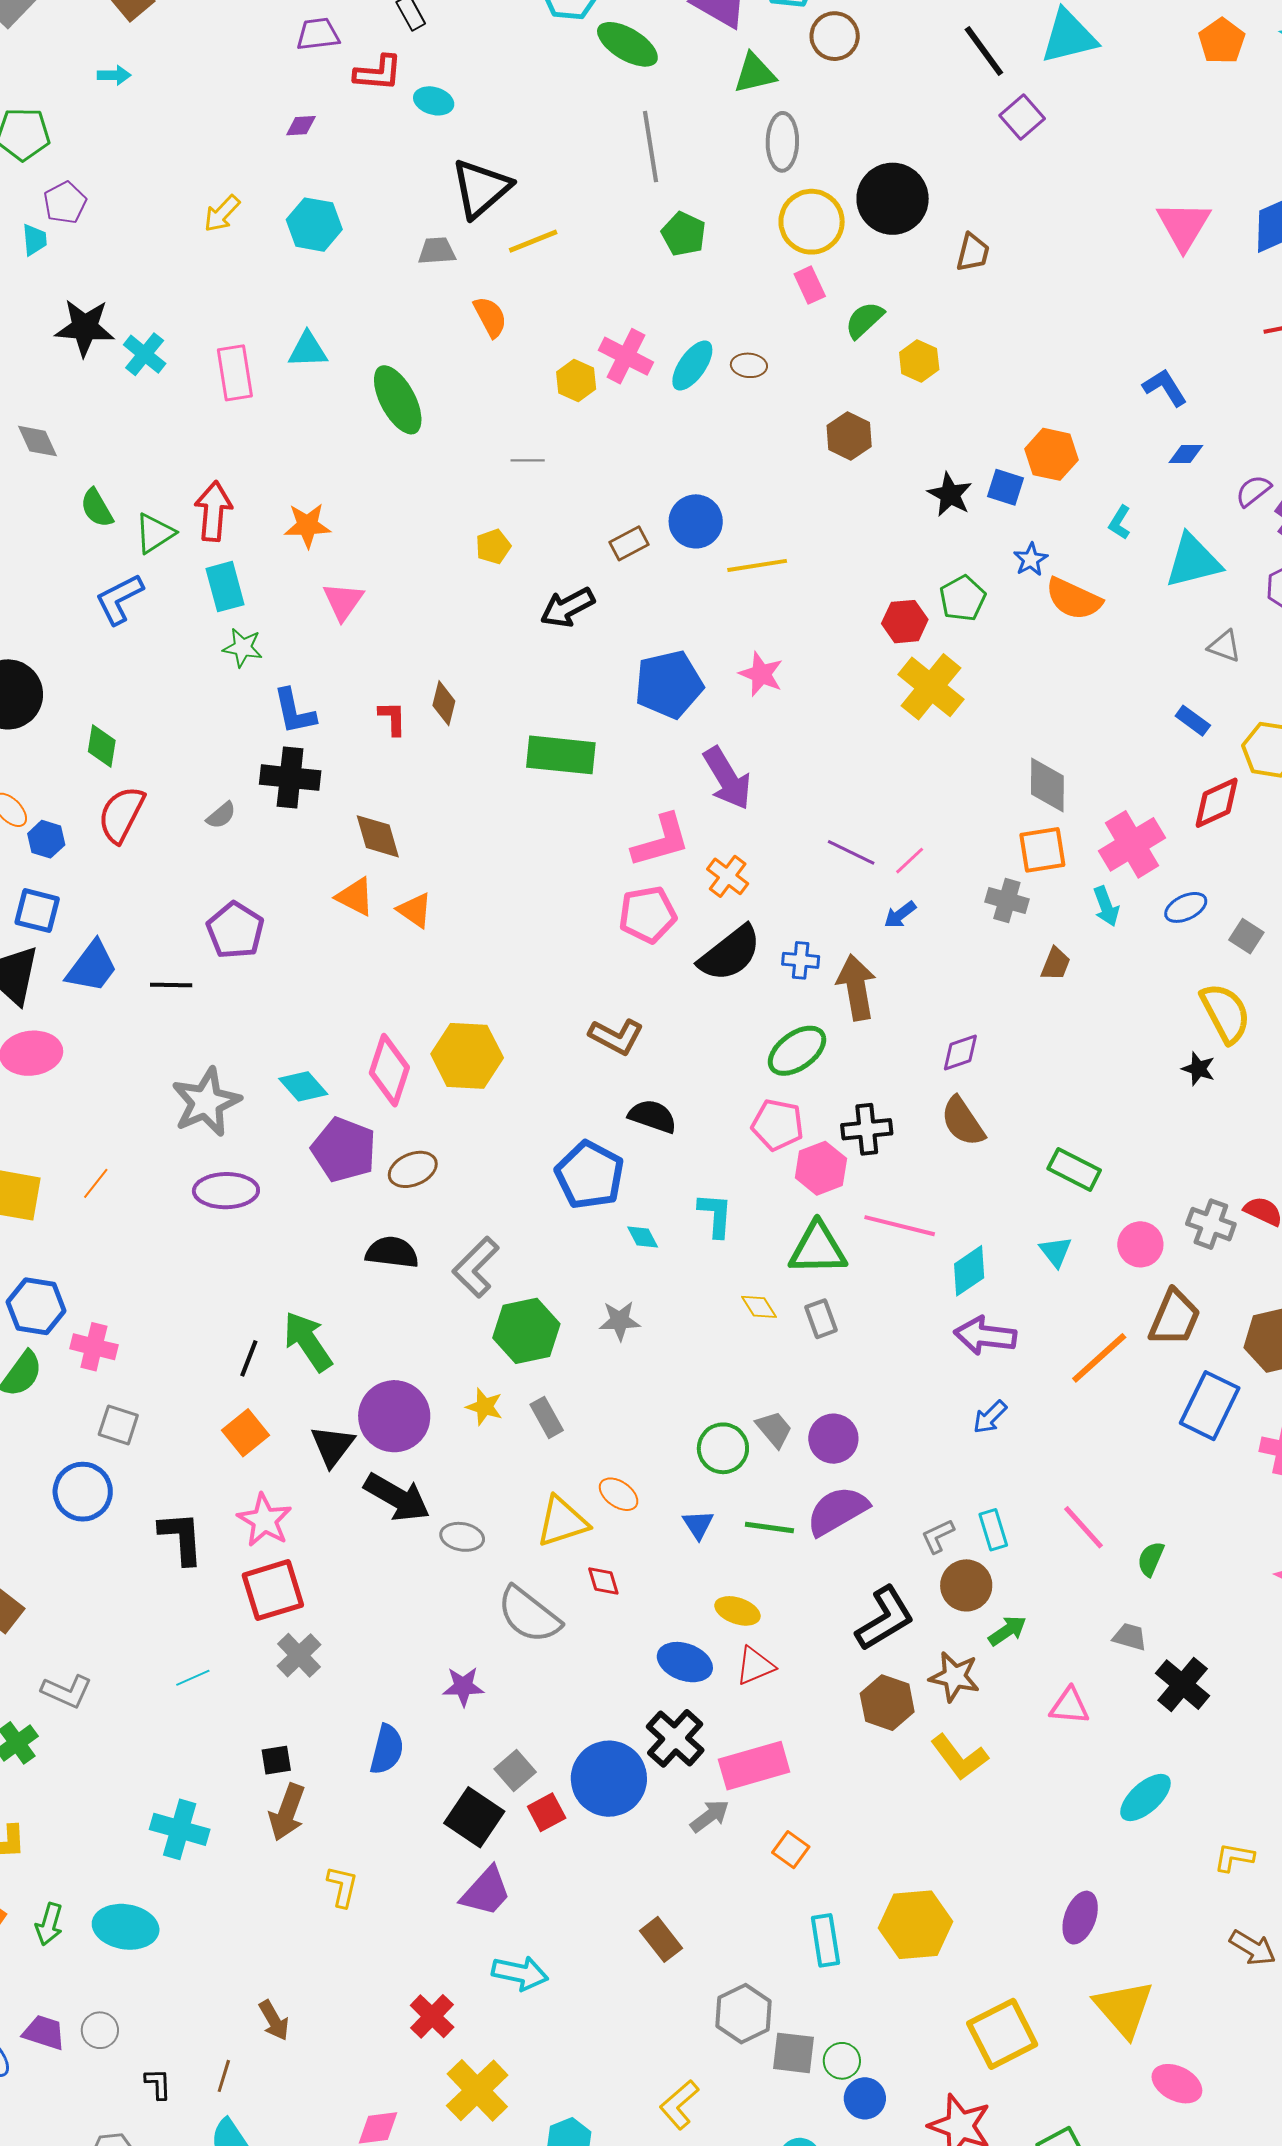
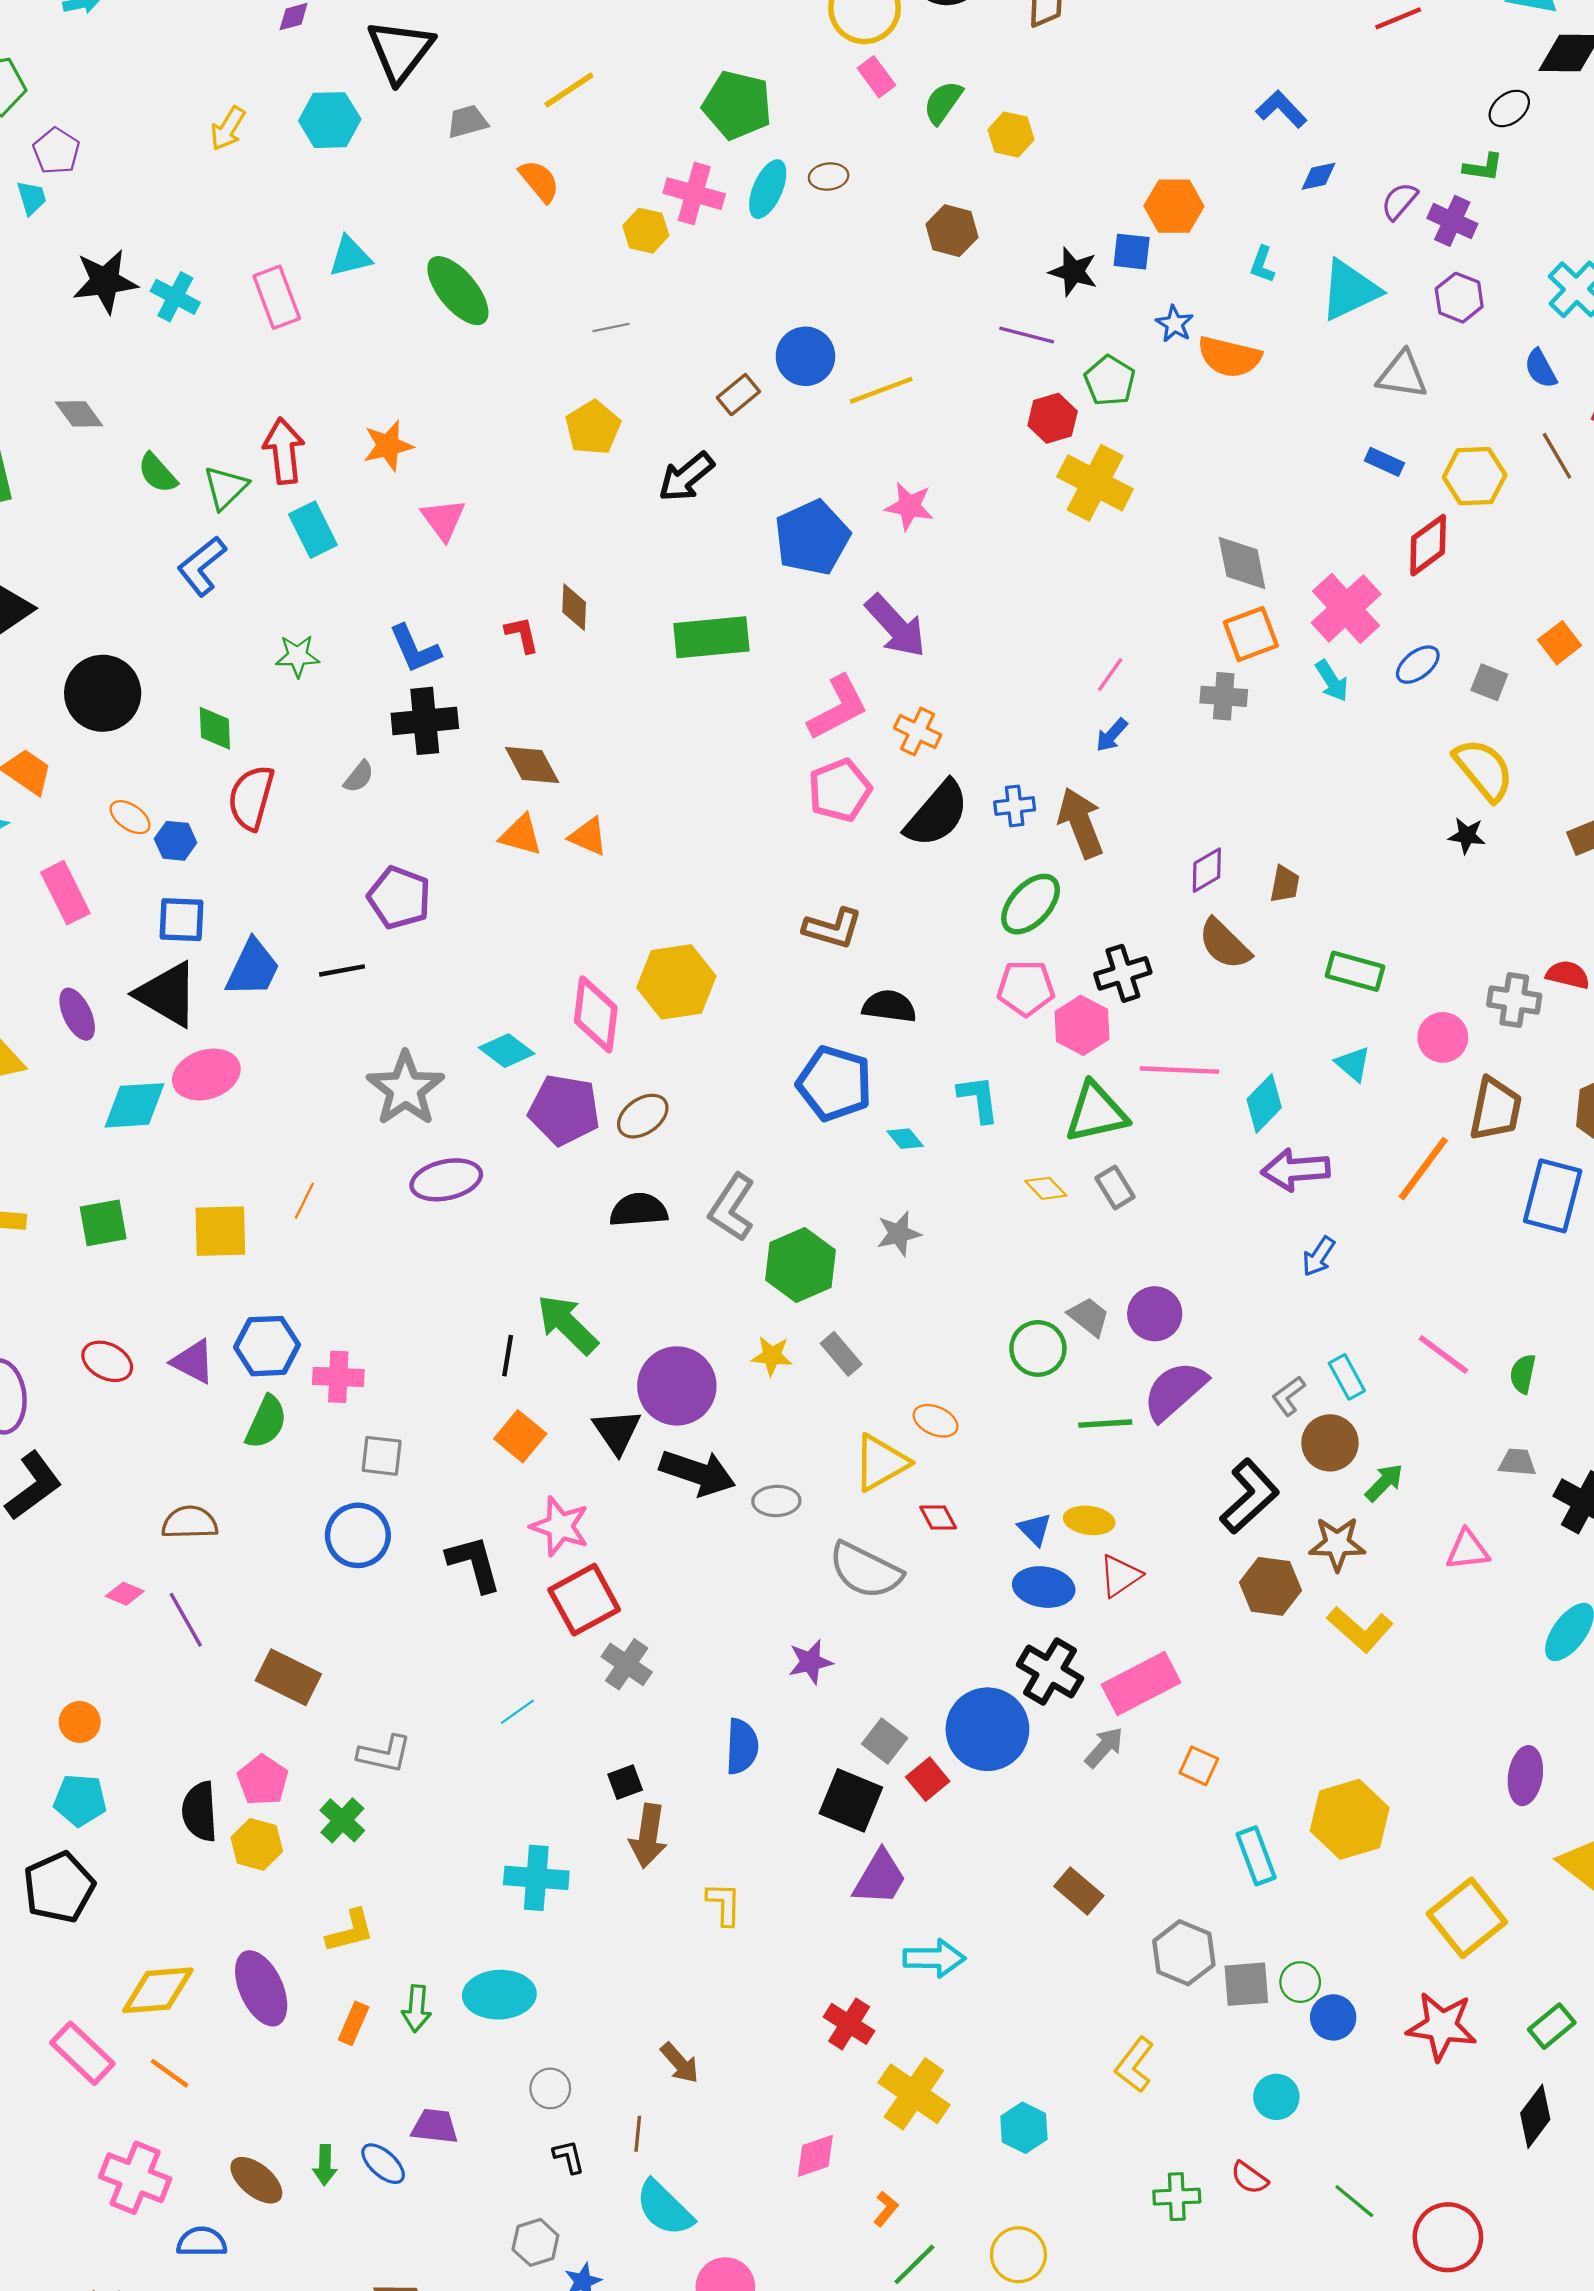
black triangle: (481, 188) -> (400, 51), moved
green pentagon: (684, 234) -> (737, 105), moved, size x1.4
yellow pentagon: (493, 547) -> (593, 428), size x1.4
gray triangle: (1224, 646) -> (1402, 375), size x1.4
green star: (243, 648) -> (297, 656), moved
purple line: (851, 852) -> (1027, 335), moved
brown trapezoid: (1056, 964) -> (1285, 884), moved
blue triangle: (698, 1525) -> (1035, 1529), moved
gray circle: (100, 2030) -> (550, 2088), moved

